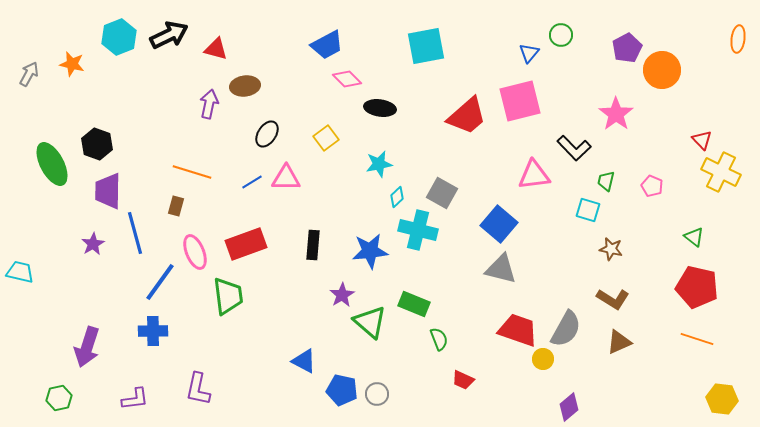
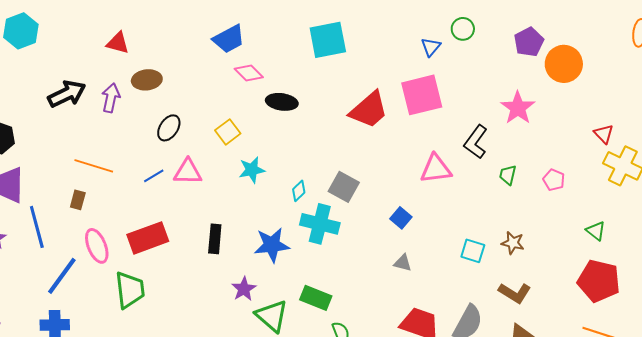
black arrow: (169, 35) -> (67, 94), moved
black L-shape: (574, 148) -> (476, 142), turned 80
cyan star: (379, 164) -> (252, 170), moved
cyan square: (588, 210) -> (473, 251), moved
blue square: (499, 224) -> (401, 218), size x0.6
gray triangle: (501, 269) -> (403, 263), size x0.6

